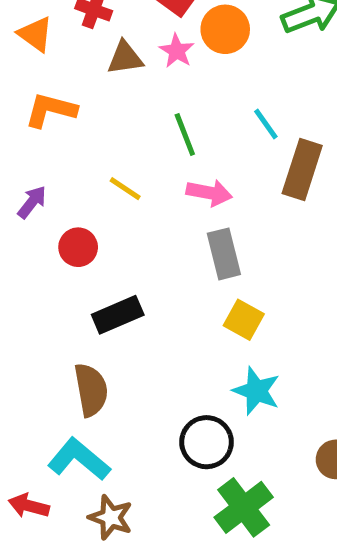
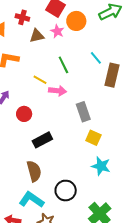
yellow line: (125, 189) -> (40, 80), moved
pink arrow: (209, 193) -> (58, 91), moved
black circle: (207, 442) -> (66, 191), moved

